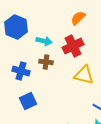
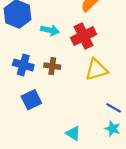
brown cross: (46, 62) -> (52, 66), moved
yellow triangle: (84, 75) -> (96, 70), turned -30

